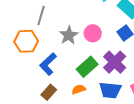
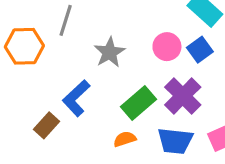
pink circle: (93, 33) -> (167, 47), moved
orange hexagon: (26, 41) -> (24, 46), moved
brown rectangle: (49, 92) -> (46, 125), moved

